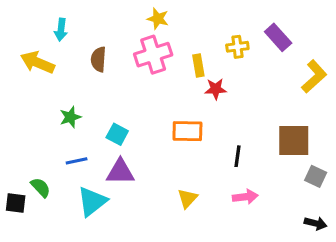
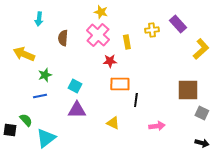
pink cross: (153, 55) -> (98, 35), turned -30
yellow arrow: (37, 62) -> (24, 54), moved
red star: (216, 89) -> (110, 61), moved
black line: (237, 156) -> (136, 100), moved
blue line: (77, 161) -> (40, 96), moved
yellow triangle: (187, 198) -> (113, 123), moved, turned -48
cyan triangle: (92, 201) -> (46, 138), moved

